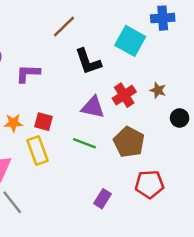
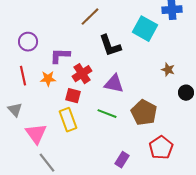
red cross: (124, 95) -> (82, 74), moved
orange star: (13, 123) -> (48, 79), moved
red pentagon: (149, 184) -> (161, 148), turned -30

